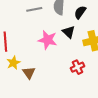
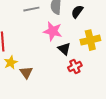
black triangle: (69, 32) -> (64, 49), moved
pink star: (48, 40) -> (53, 31), moved

